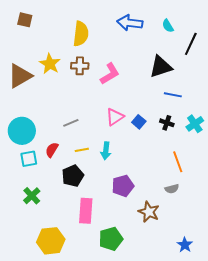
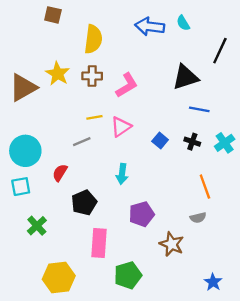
brown square: (25, 20) -> (53, 15), moved
cyan semicircle: (168, 26) -> (183, 23), moved
pink triangle: (115, 117) -> (121, 127), moved
yellow line: (82, 150) -> (94, 117), moved
cyan square: (29, 159) -> (21, 187), moved

